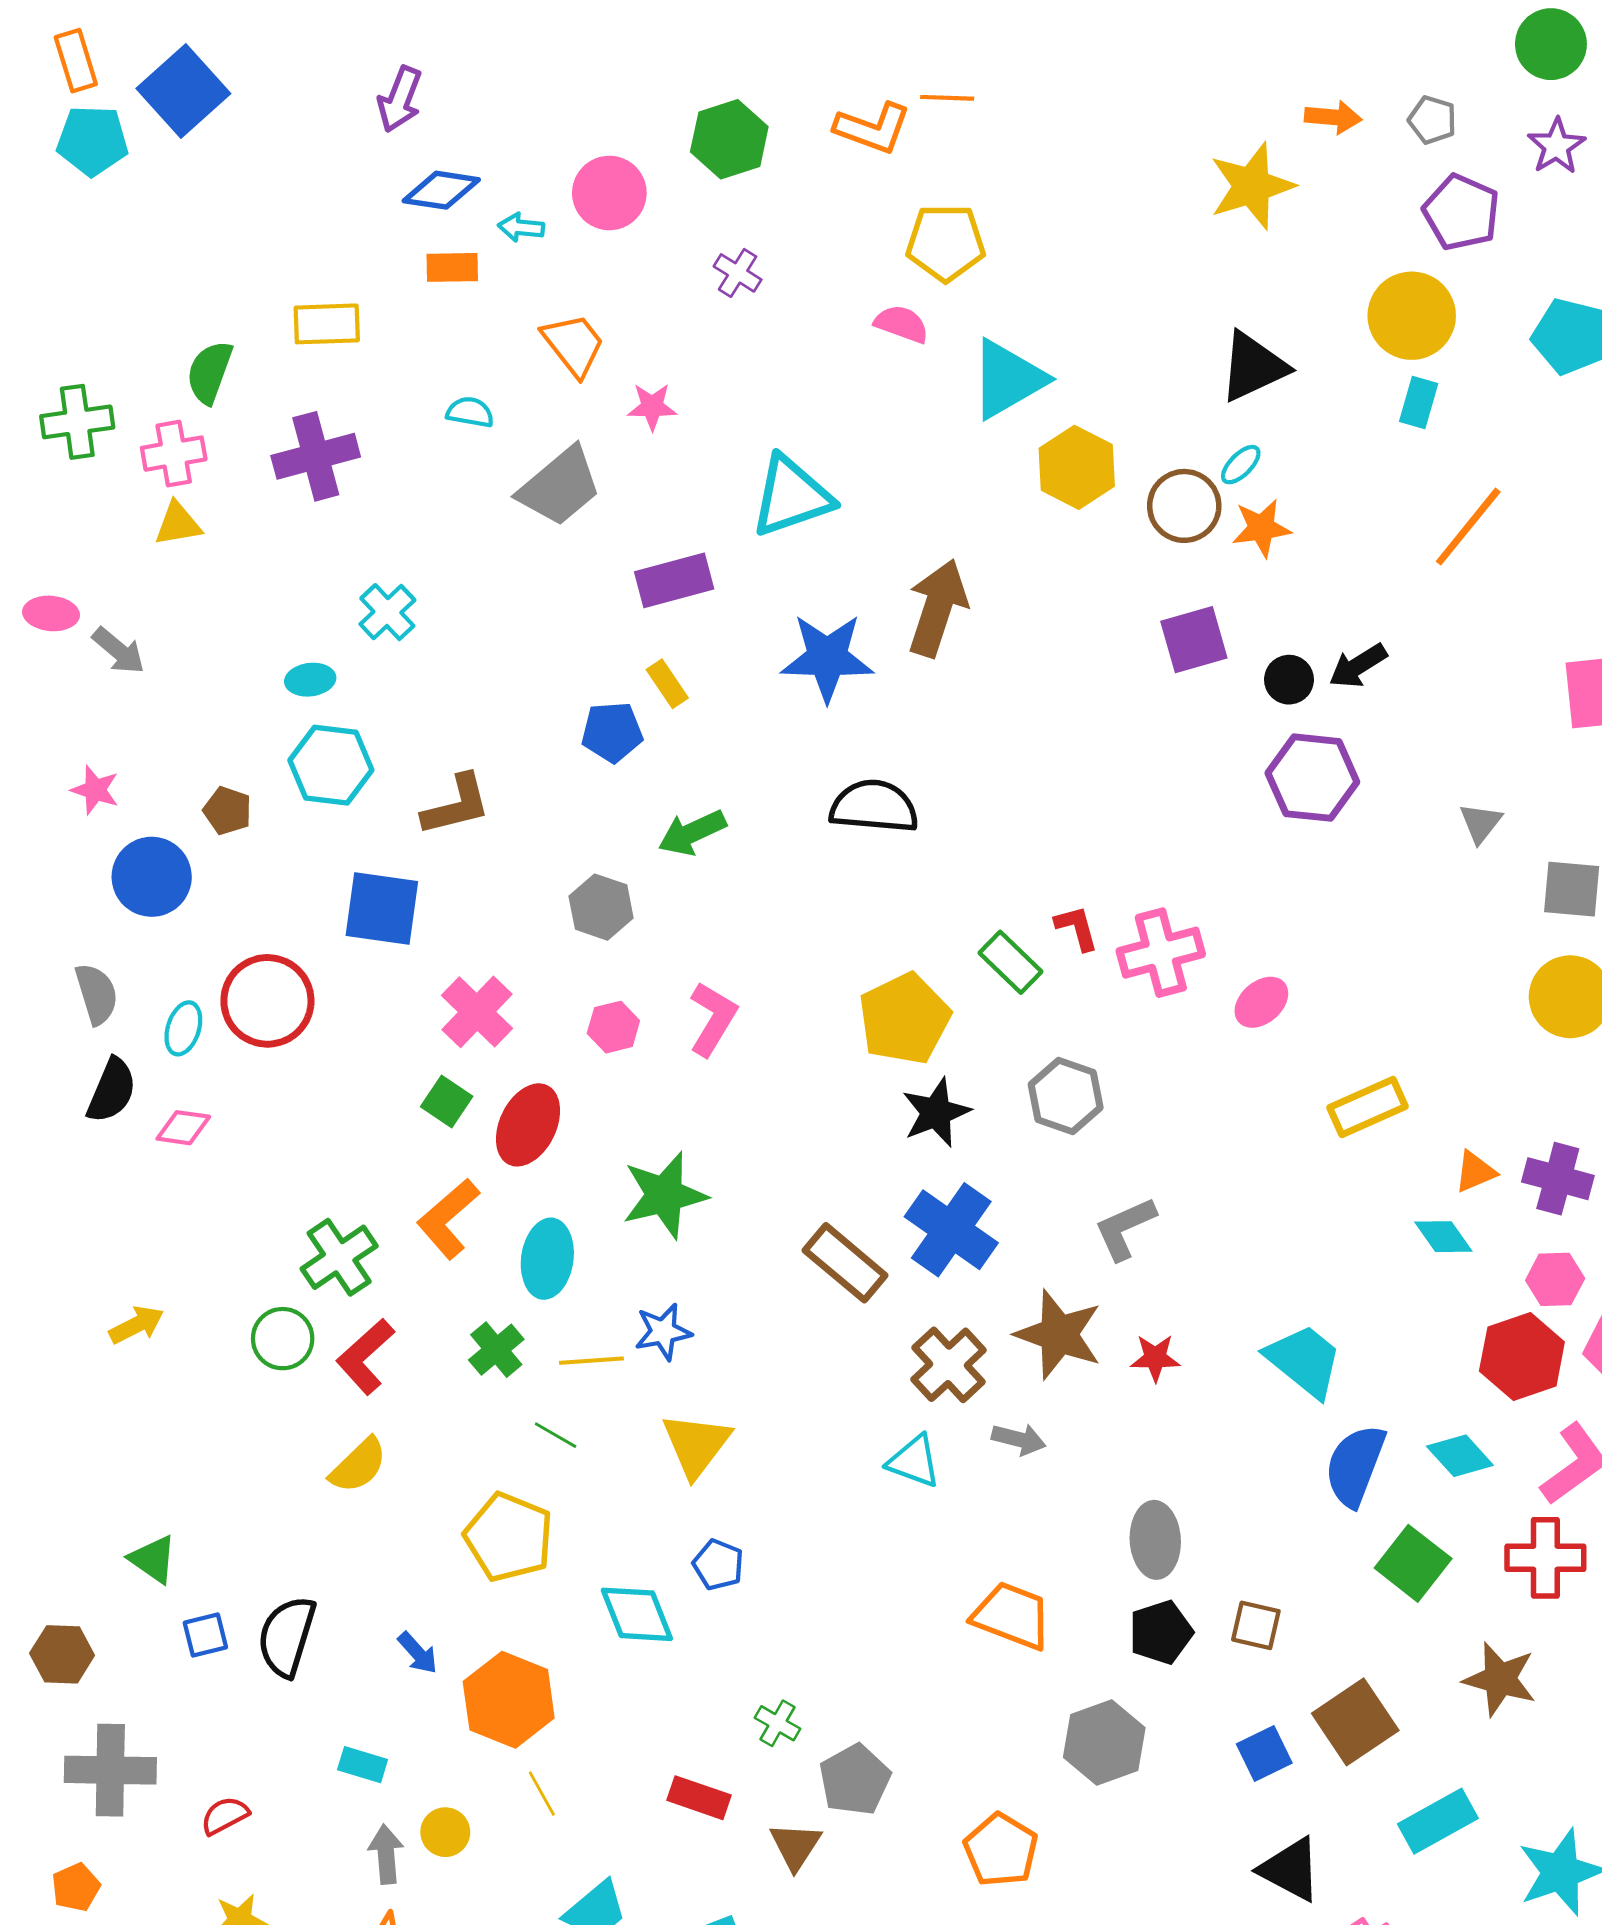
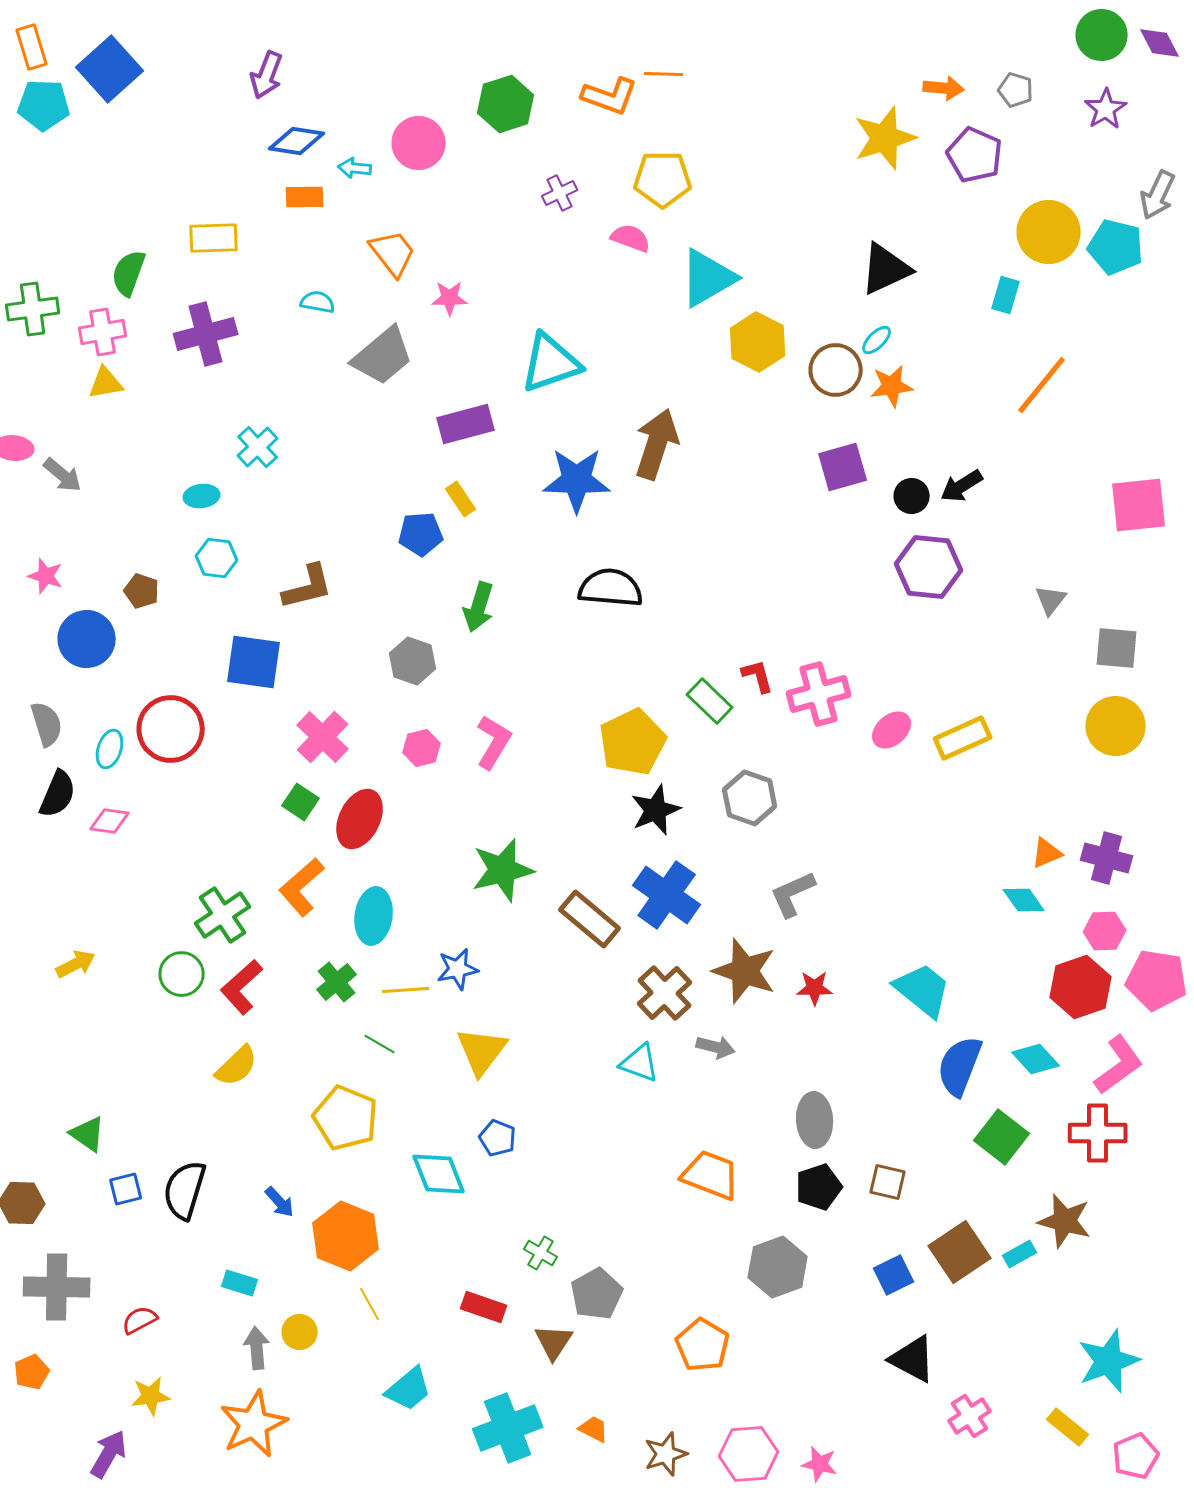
purple pentagon: (1461, 212) -> (975, 155), moved
purple cross: (738, 273) -> (560, 193), moved, turned 32
yellow circle: (1412, 316) -> (1049, 232), moved
cyan hexagon: (331, 765) -> (217, 558), size x0.7
green arrow: (692, 833) -> (479, 607), turned -48
yellow rectangle: (1368, 1107) -> (963, 738), moved
green star: (664, 1195) -> (503, 870), moved
cyan rectangle: (1438, 1821) -> (1020, 1254), moved, size x0.6

